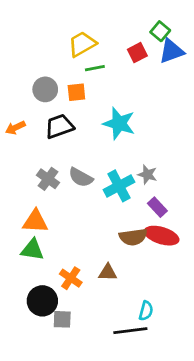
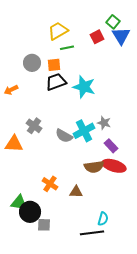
blue triangle: (172, 51) -> (121, 36), turned -42
black trapezoid: (59, 126) -> (56, 82), moved
gray semicircle: (81, 177) -> (64, 136), moved
orange triangle: (35, 221) -> (14, 144), moved
green triangle: (32, 250) -> (19, 203), moved
orange cross: (71, 278) -> (50, 184), moved

